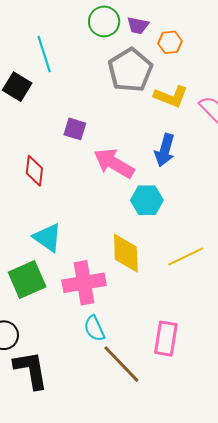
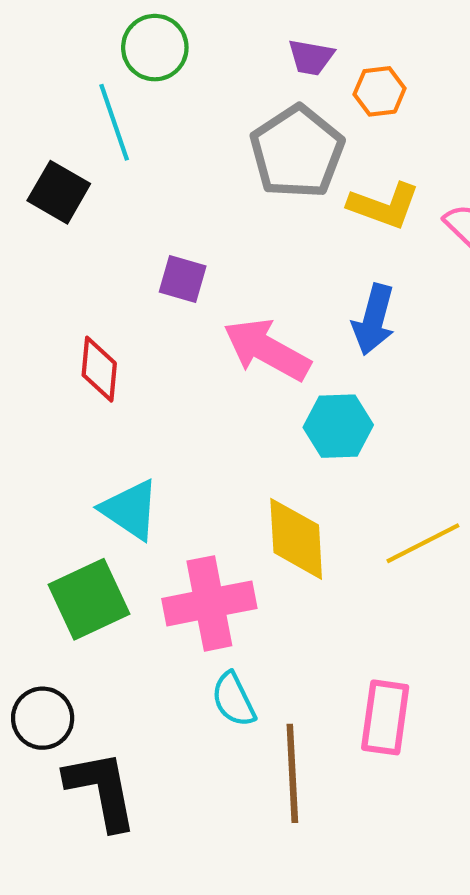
green circle: (104, 21) -> (155, 48), moved
brown line: (121, 364) -> (292, 773), turned 42

